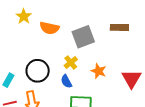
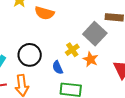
gray square: (83, 37) -> (95, 34), moved, turned -30
yellow cross: (71, 62) -> (72, 50), moved

